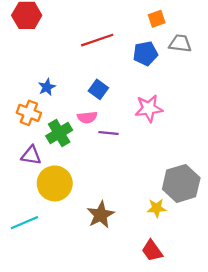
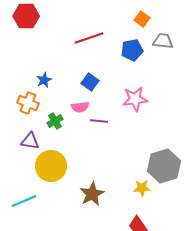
orange square: (157, 19) -> (142, 19), turned -35
green cross: (59, 133) -> (55, 121), size x0.7

